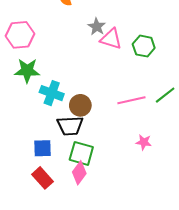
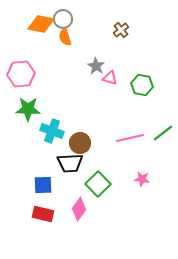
pink triangle: (111, 39) -> (110, 78), size x0.7
green square: (81, 153) -> (98, 184), moved, turned 30
red rectangle: (42, 178) -> (43, 214), turned -35

